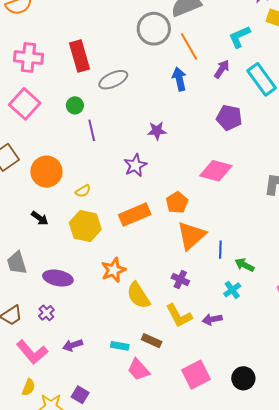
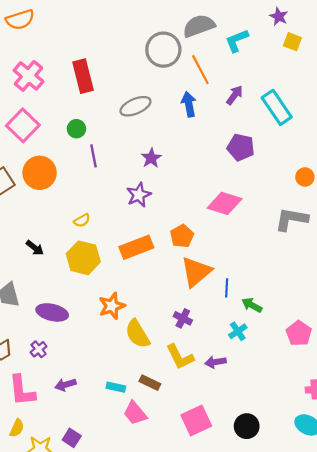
cyan L-shape: (240, 37) -> (237, 40), moved
pink cross: (28, 58) -> (29, 76), turned 32
gray ellipse: (113, 80) -> (135, 106), moved
purple star: (157, 131) -> (151, 158), moved, turned -30
orange circle: (46, 172) -> (40, 173), moved
pink L-shape: (32, 352) -> (22, 391), turned 32

